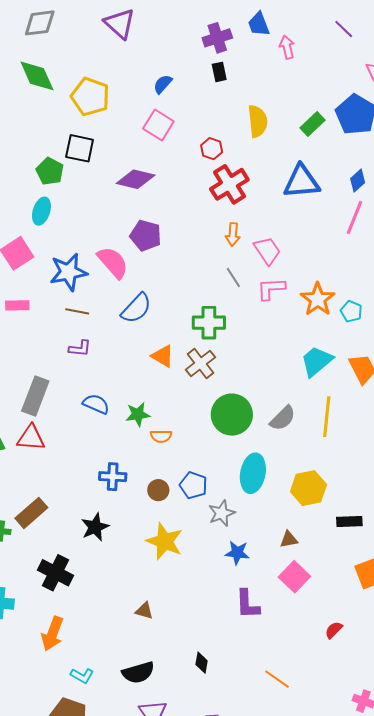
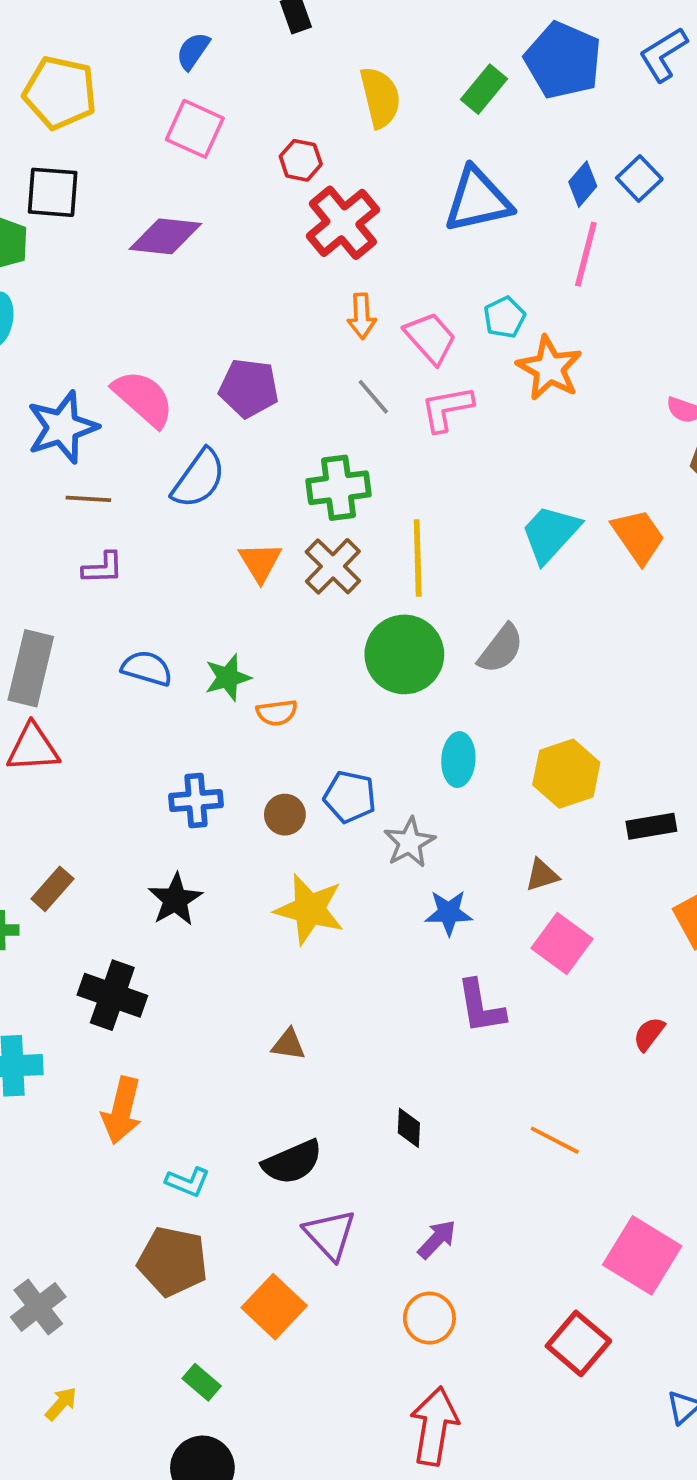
purple pentagon: (146, 236) -> (249, 388), moved
orange star: (318, 299) -> (549, 368), moved
cyan pentagon: (351, 311) -> (504, 317), moved, turned 30
orange triangle: (163, 356) -> (260, 562), turned 35
yellow line: (327, 417) -> (418, 558), moved
cyan ellipse: (253, 473) -> (458, 760), size x0.7
brown rectangle: (31, 513) -> (52, 889), size x0.7

